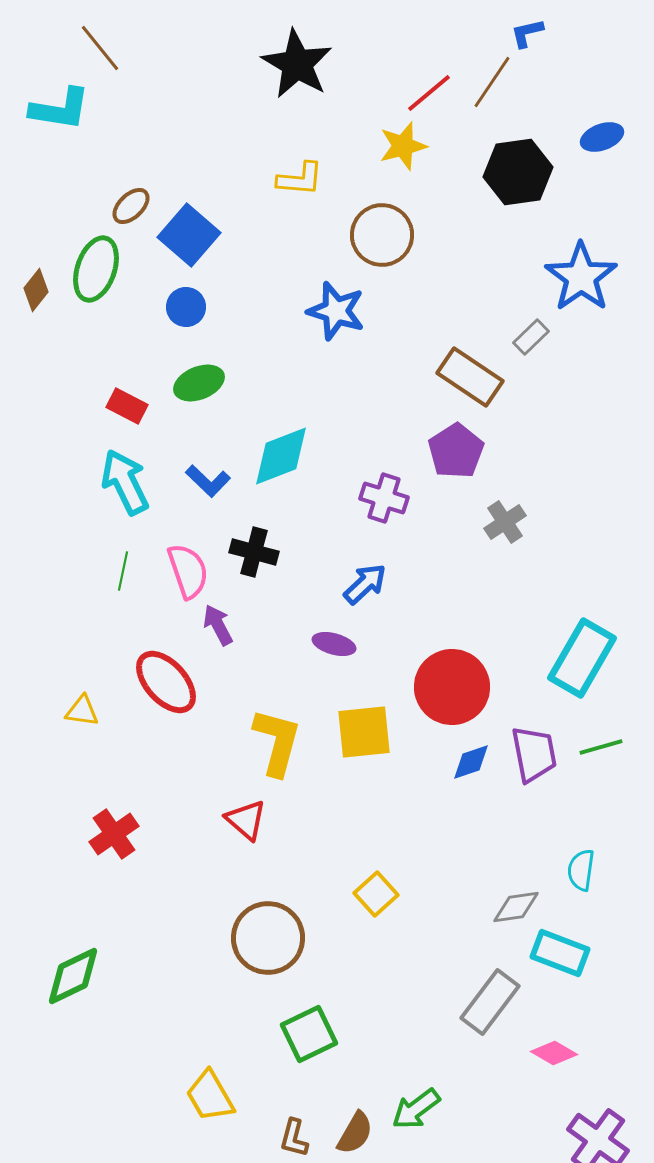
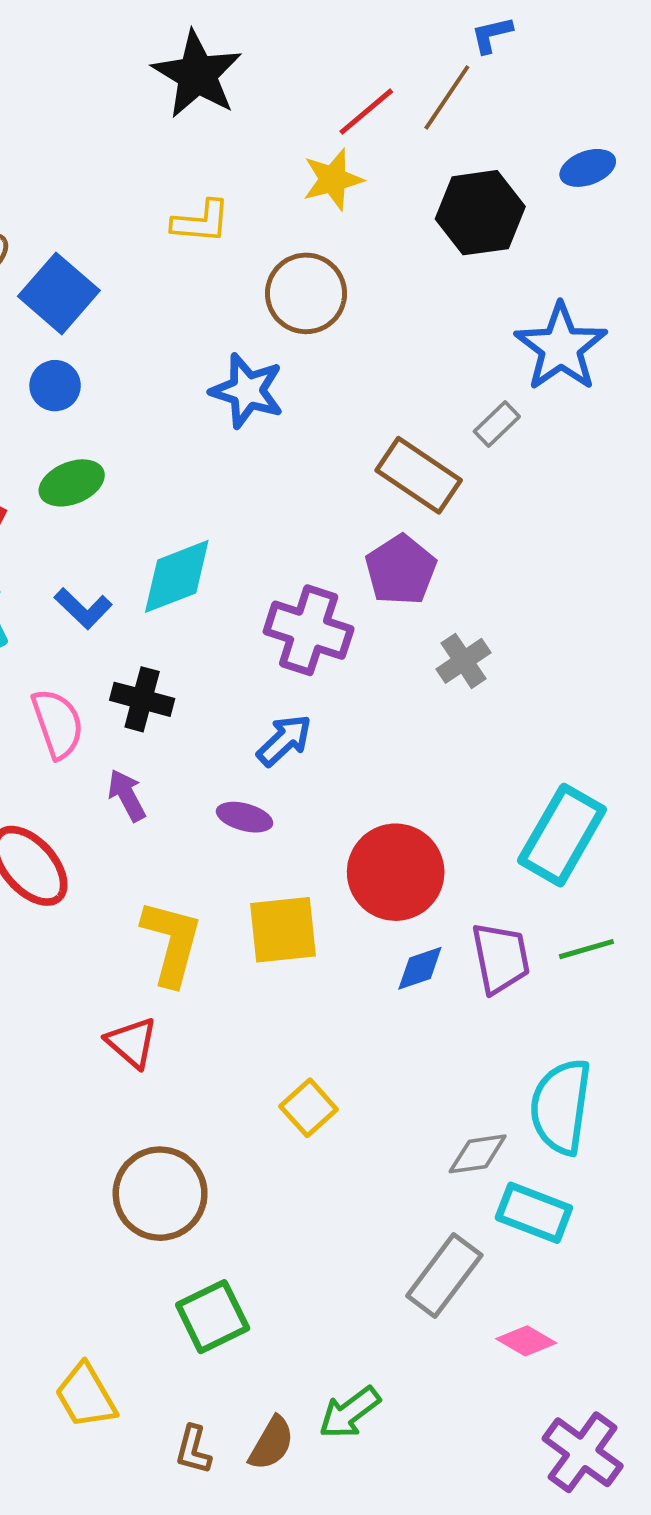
purple cross: (384, 498) -> (309, 630), size x1.4
purple arrow: (218, 625) -> (127, 795), moved
cyan semicircle: (581, 870) -> (561, 1107), size x1.8
yellow square: (376, 894) -> (309, 1108), moved

